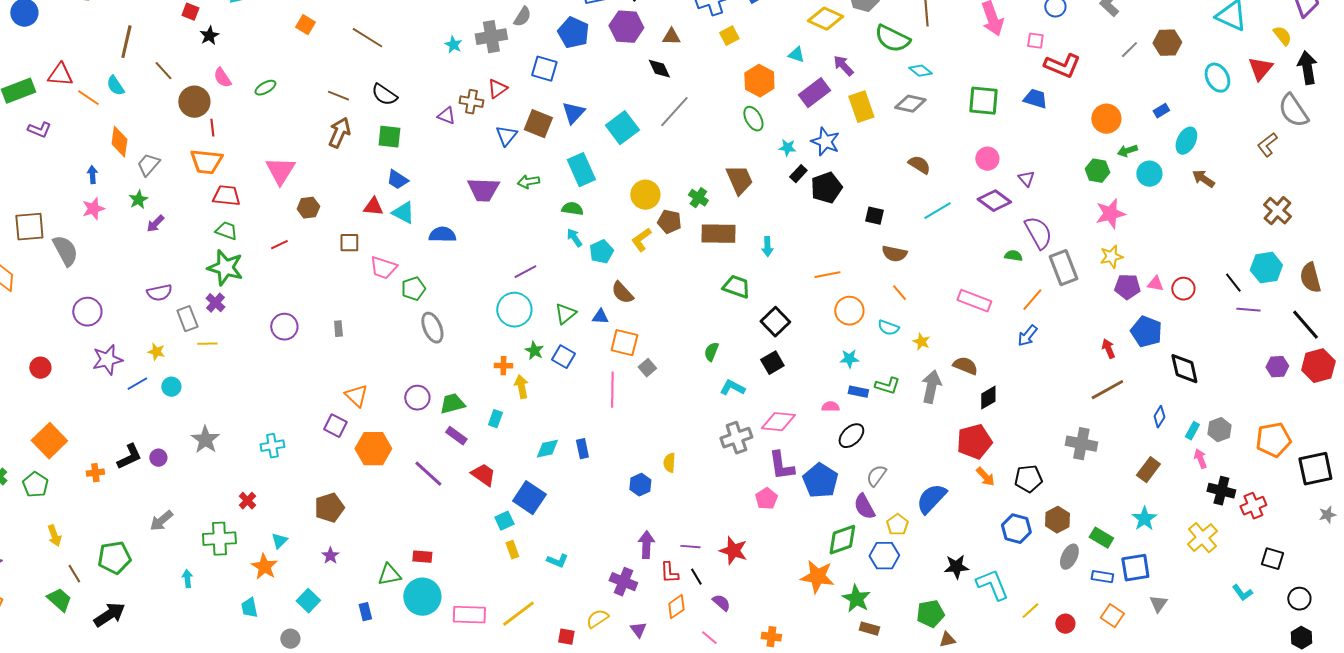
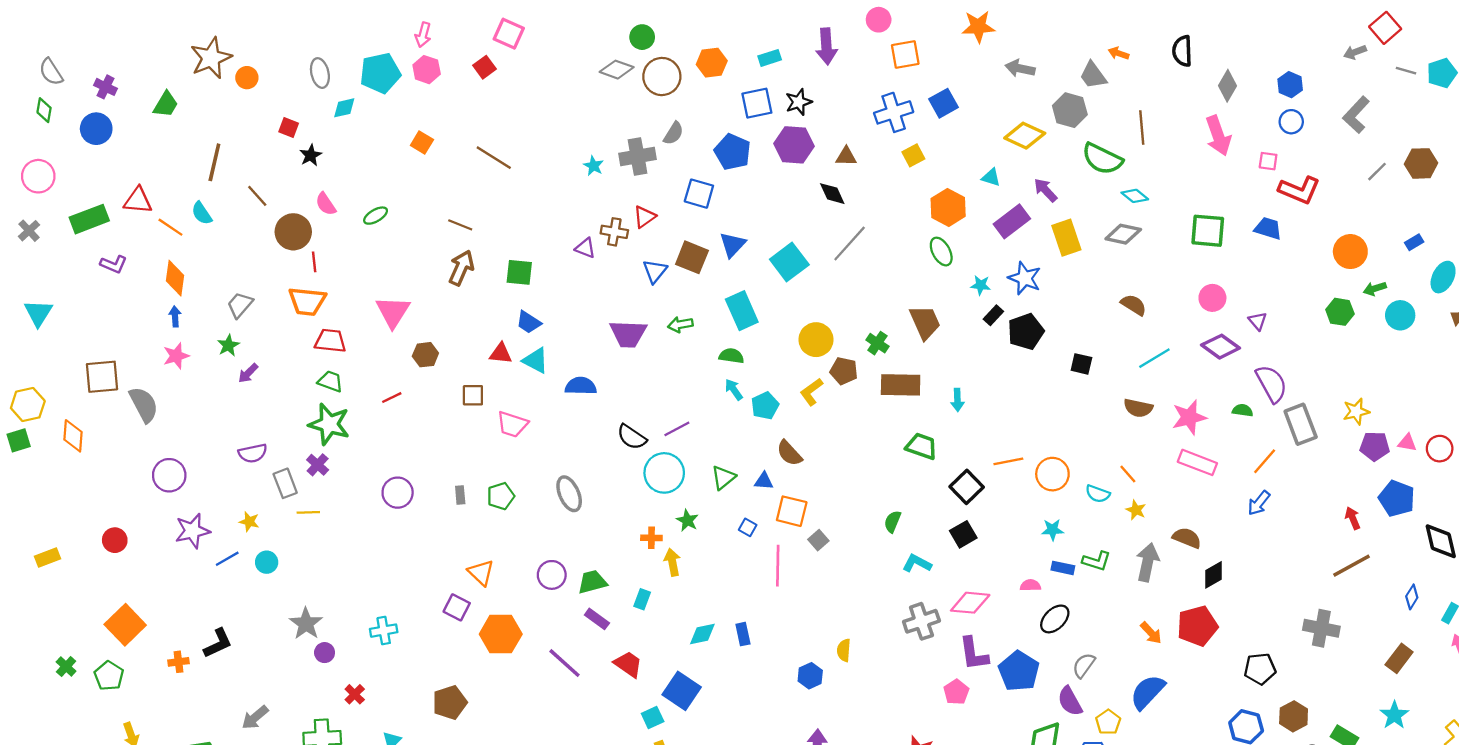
black semicircle: (384, 95) -> (632, 437), moved
orange diamond: (119, 142) -> (175, 278), moved
pink star: (1110, 214) -> (1189, 417), moved
brown semicircle: (894, 254) -> (1138, 408), moved
orange line: (827, 275) -> (1008, 461), moved
green pentagon: (413, 289) -> (501, 496), moved
orange line: (899, 293) -> (1128, 474), moved
blue square: (563, 357) -> (748, 527), moved, size x0.7
purple circle: (158, 458) -> (325, 653), moved
orange arrow: (985, 477) -> (1151, 633), moved

